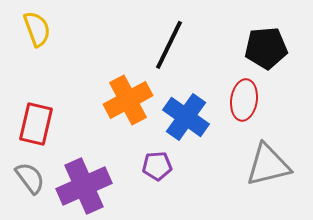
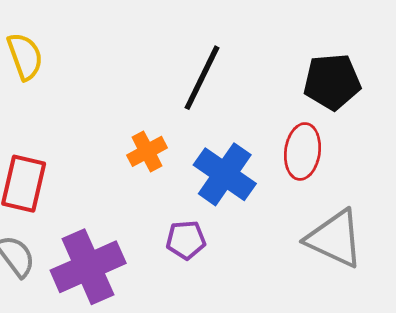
orange cross: (128, 100) -> (147, 151), size x0.6
gray triangle: (268, 165) -> (335, 239), turned 39

